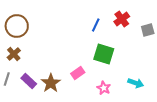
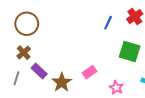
green square: (104, 54) -> (130, 52), moved
purple rectangle: (29, 81) -> (39, 71), moved

